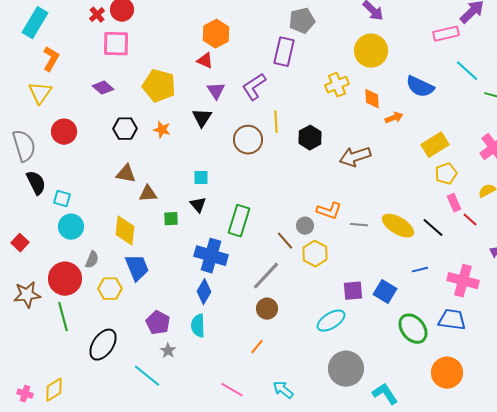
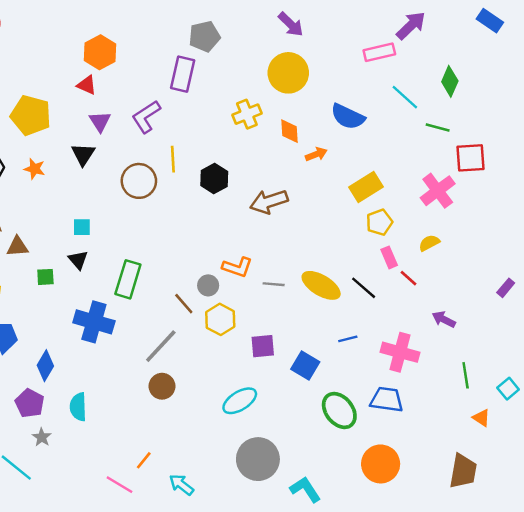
purple square: (353, 291) -> (263, 346), moved
blue diamond: (204, 292) -> (45, 366), moved
orange line: (257, 347) -> (144, 460), moved

